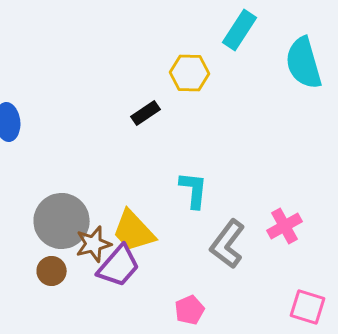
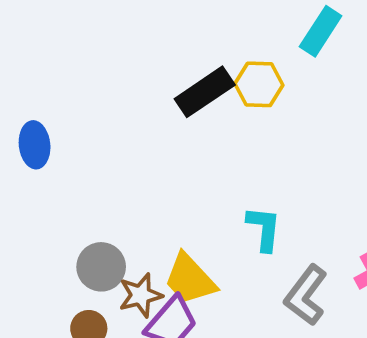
black rectangle: (146, 113) -> (205, 92), moved, size x1.6
gray circle: (62, 221) -> (101, 267), size x0.7

